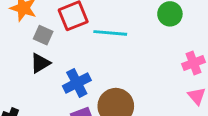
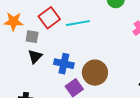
blue cross: (77, 83) -> (64, 64), turned -36

